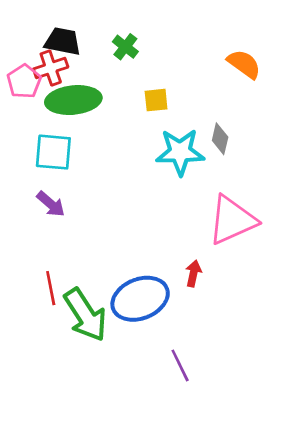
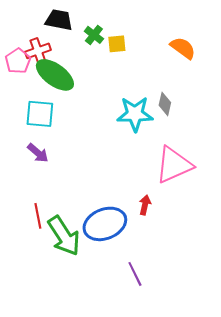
black trapezoid: (63, 41) -> (59, 20), moved
green ellipse: (73, 100) -> (55, 75), turned 42
yellow square: (156, 100) -> (117, 44), moved

